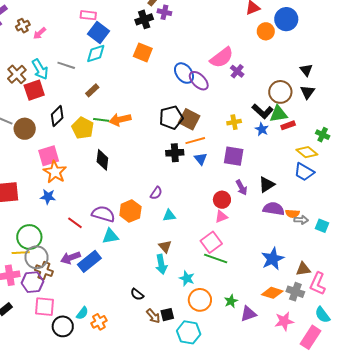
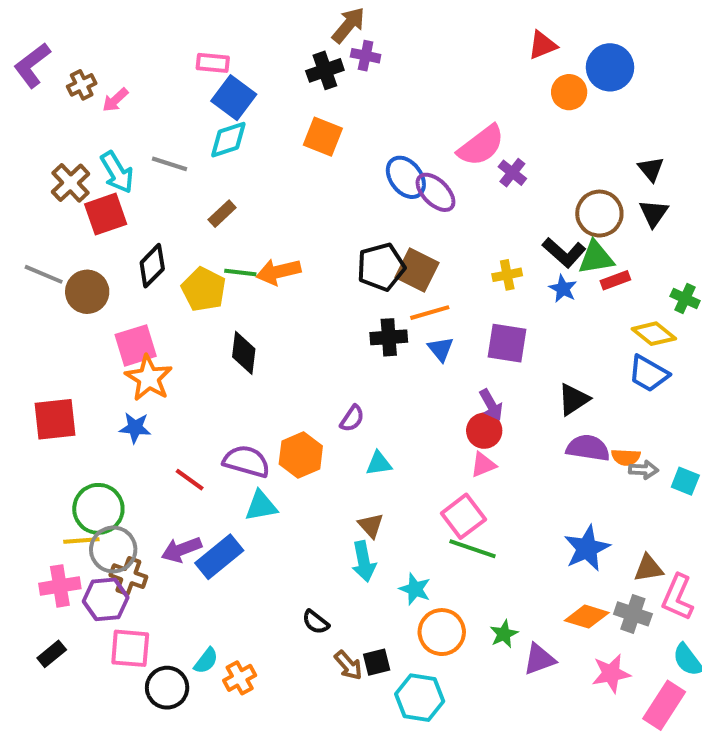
purple arrow: (241, 187) -> (491, 405), moved

